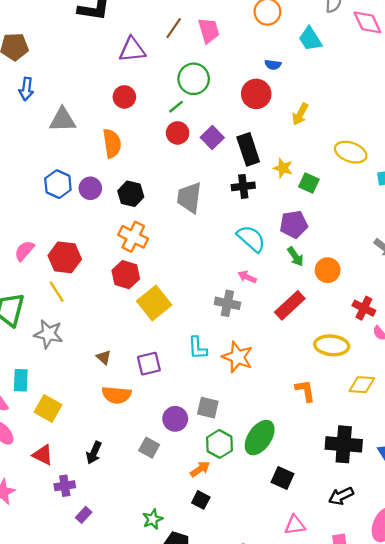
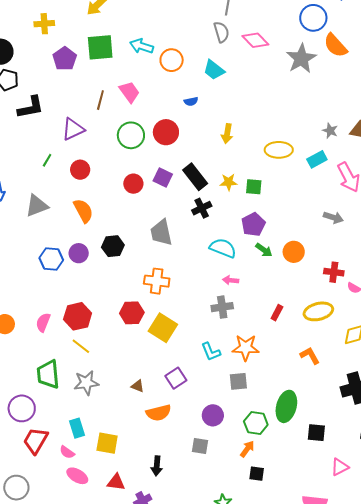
red circle: (256, 94) -> (166, 132), moved
green line: (176, 107) -> (47, 160), moved
orange cross: (133, 237) -> (157, 281), moved
red rectangle: (290, 305) -> (277, 313), moved, size x0.6
gray square: (208, 408) -> (238, 381), moved

